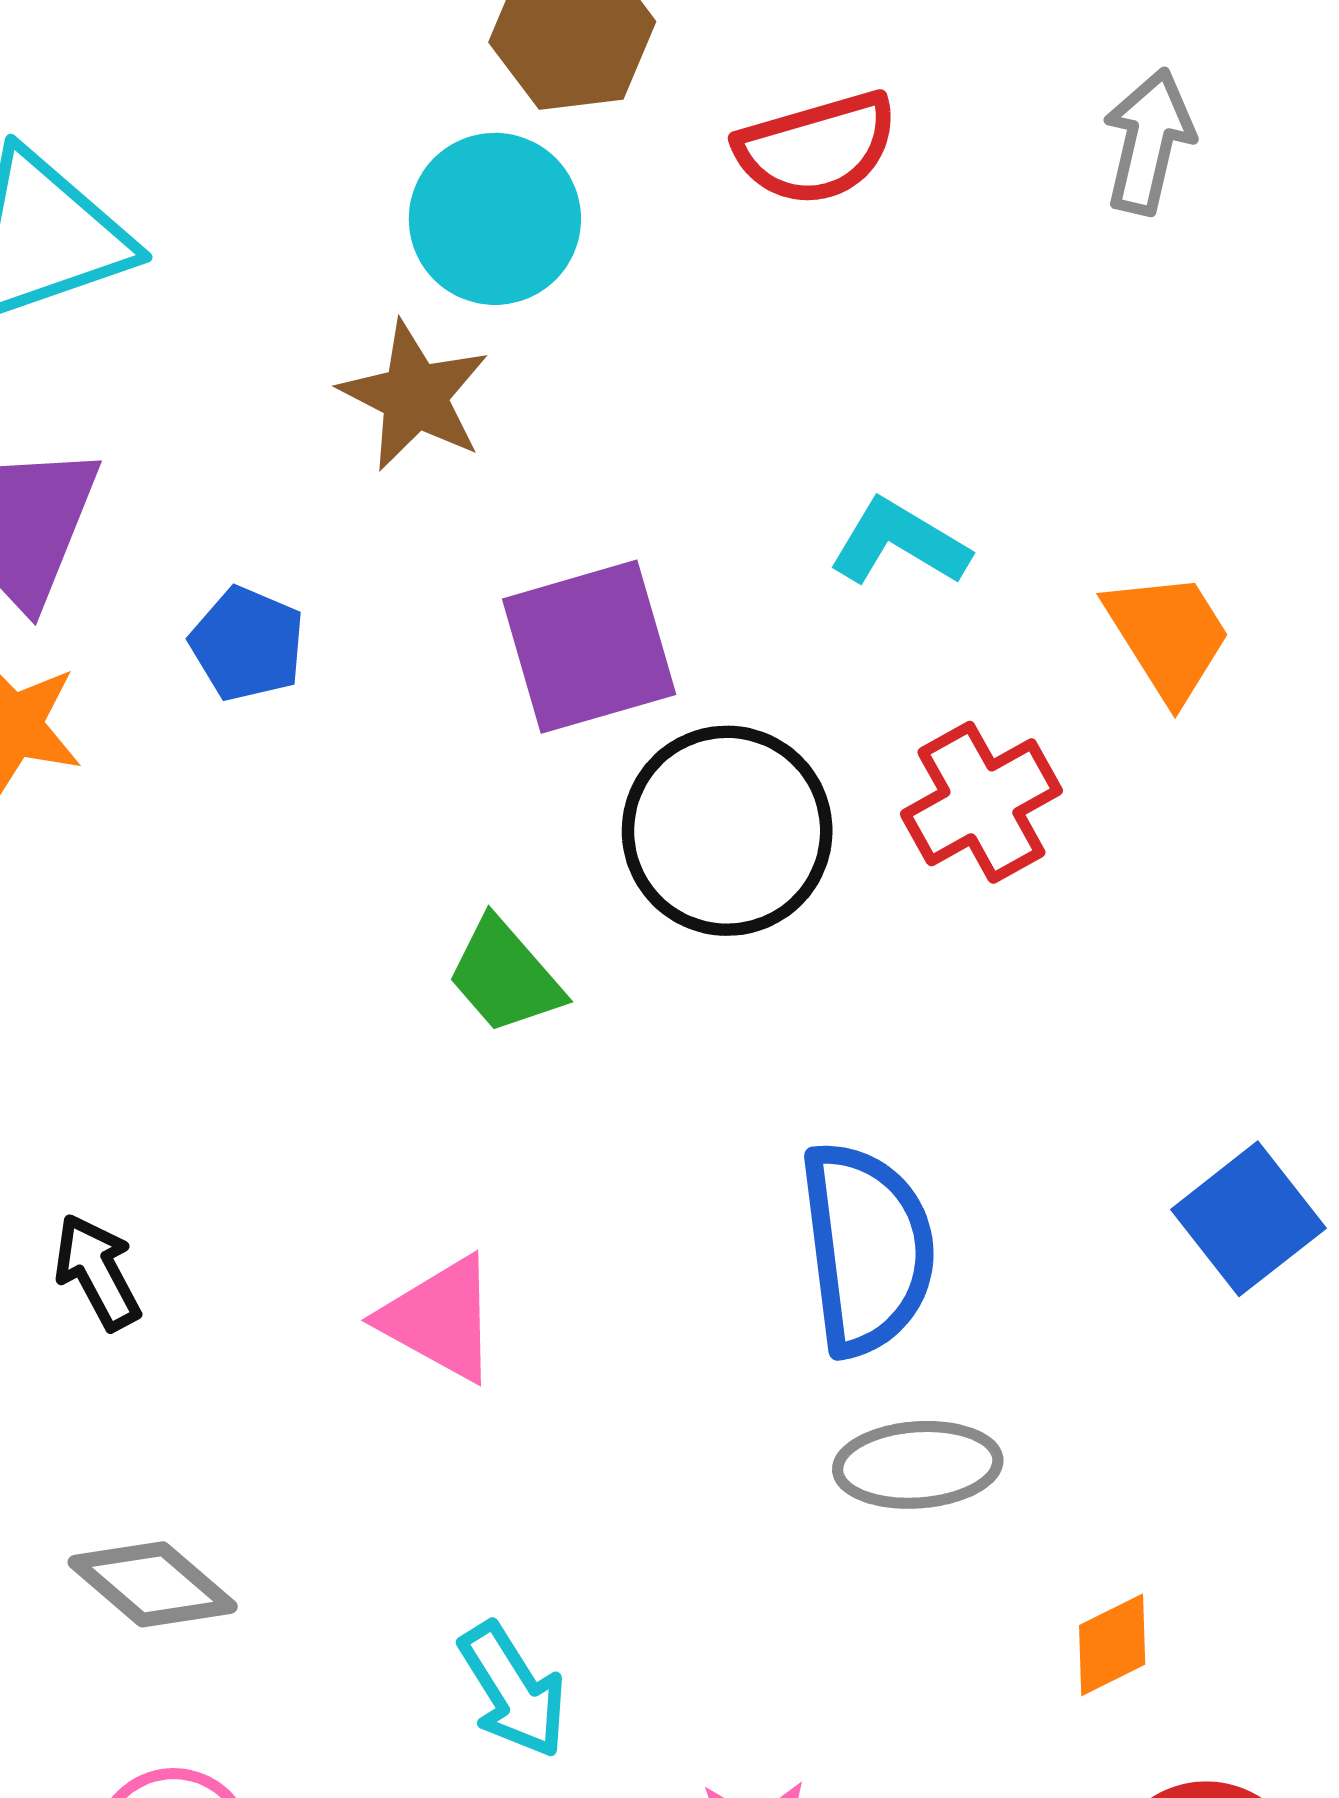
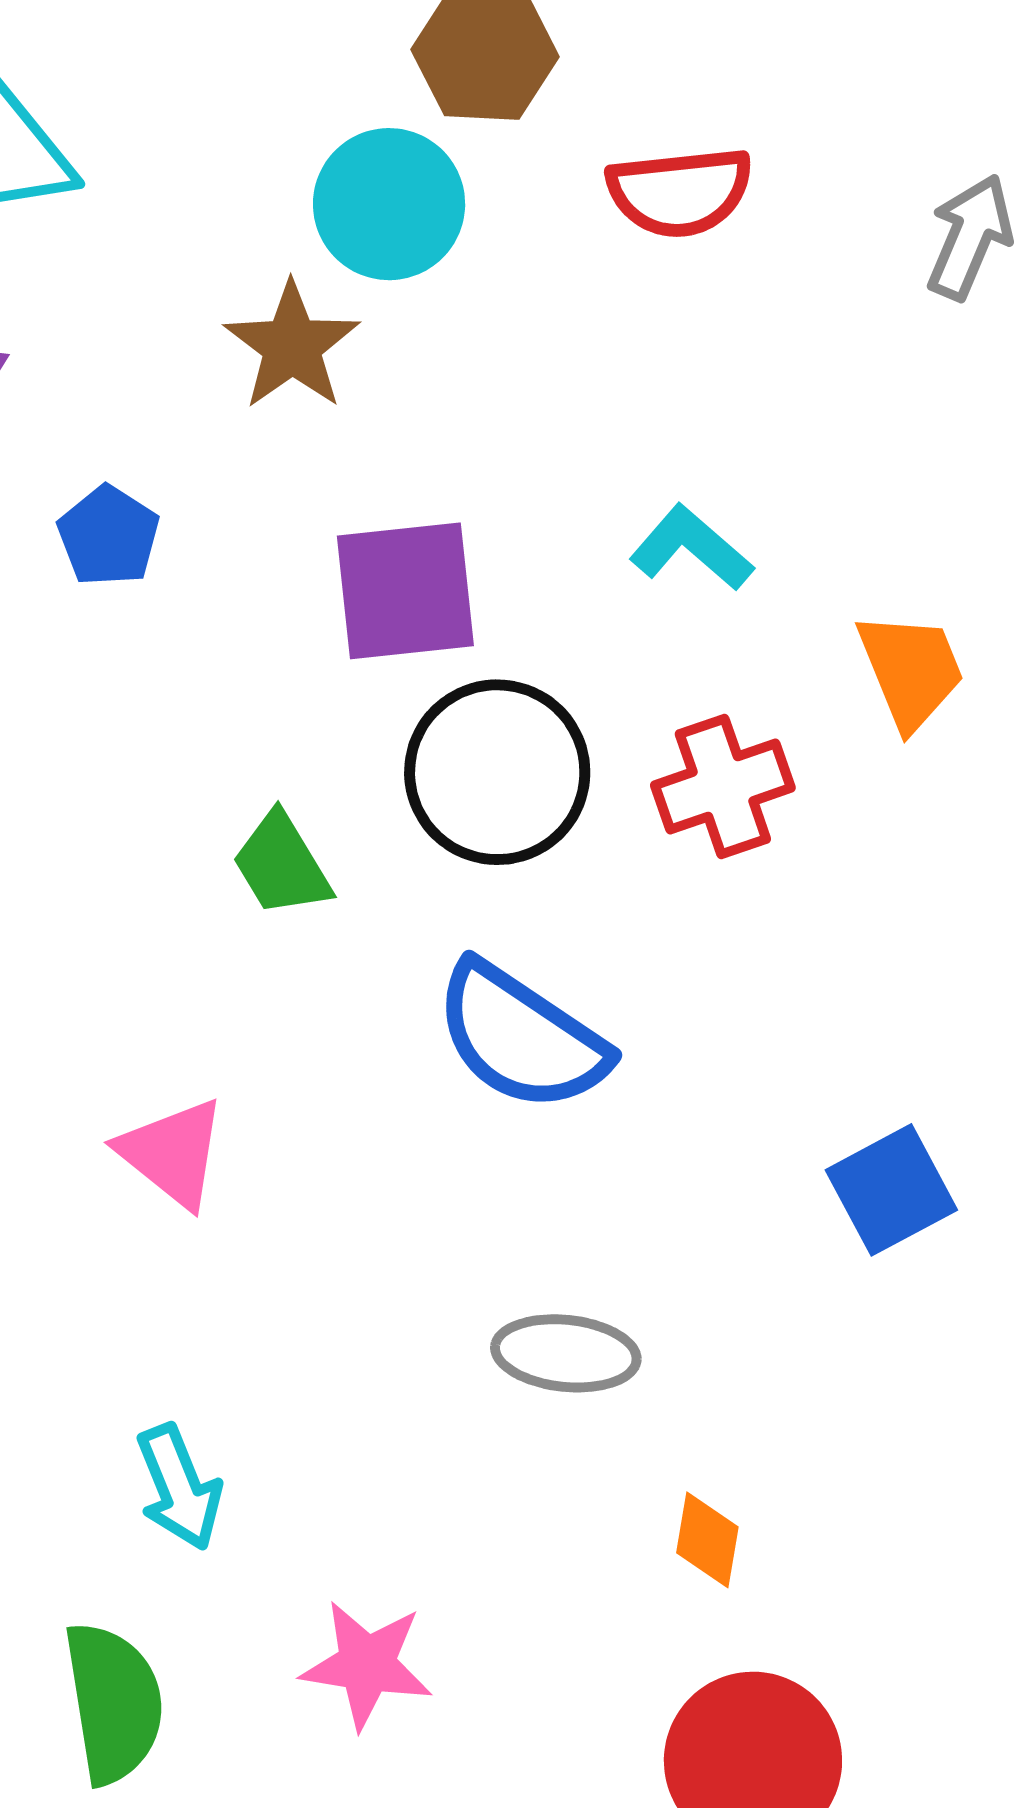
blue semicircle: (867, 1248) -> (521, 1037), moved, turned 121
orange diamond: (1112, 1645) -> (707, 1540), turned -64

